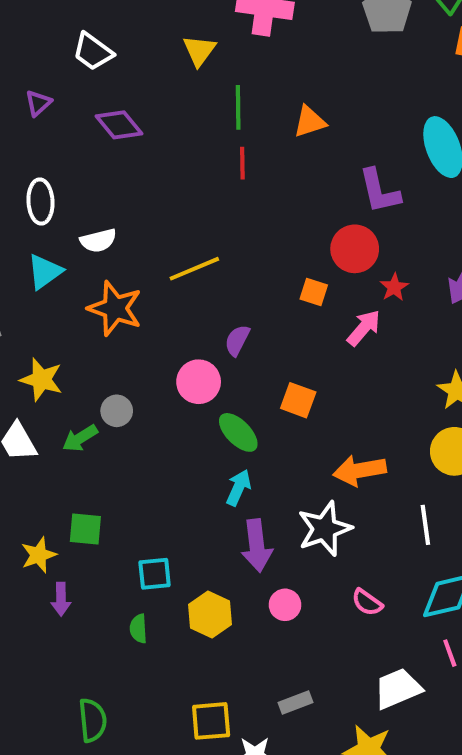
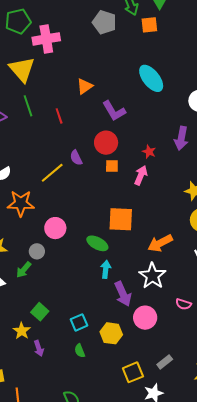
yellow triangle: (199, 51) -> (22, 69), size x1.6
green line: (238, 107) -> (28, 106), moved
purple L-shape: (379, 191) -> (114, 111), moved
red circle: (355, 249) -> (106, 143), moved
purple semicircle: (237, 340) -> (76, 158), moved, turned -35
pink circle: (199, 382) -> (55, 228), moved
orange square: (298, 400) -> (121, 219), size x1.5
green square: (85, 529) -> (40, 312), turned -36
pink circle: (285, 605) -> (145, 318), size x1.5
yellow square: (211, 721) -> (133, 372), moved

